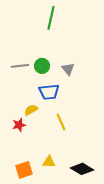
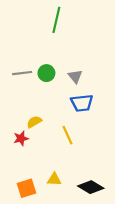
blue trapezoid: (49, 92) -> (82, 103), moved

